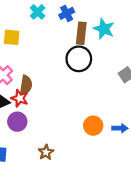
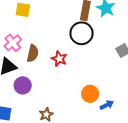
red star: (20, 98) -> (59, 59), moved
blue arrow: (120, 128) -> (107, 105), moved, turned -32

